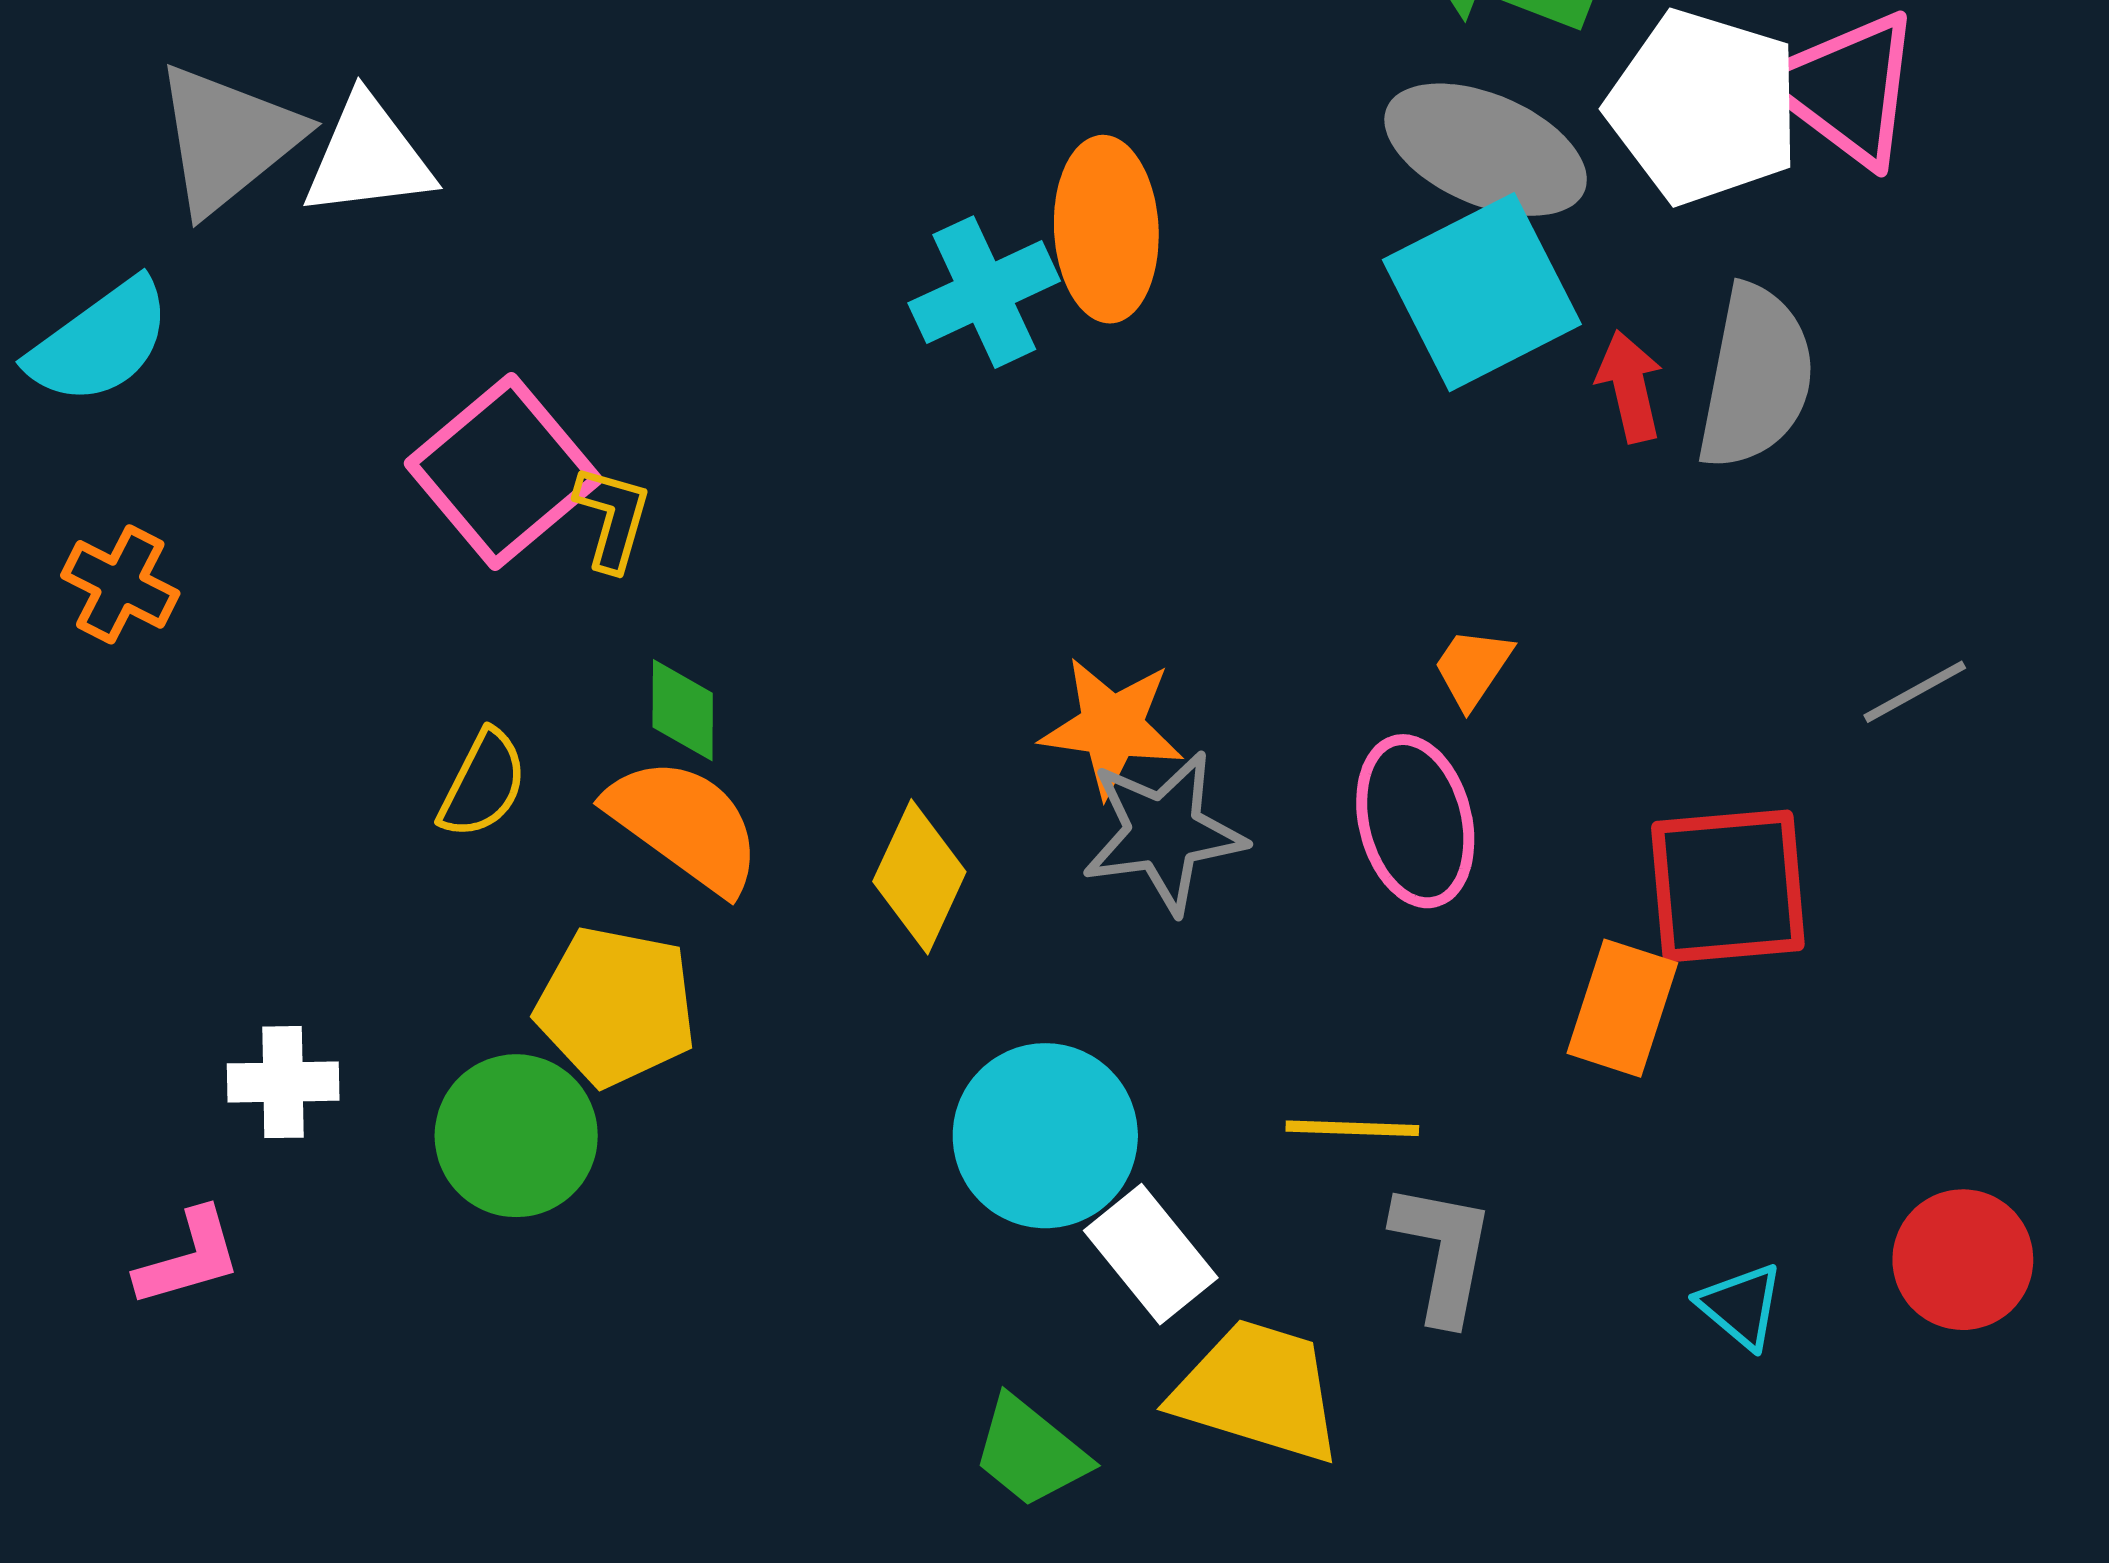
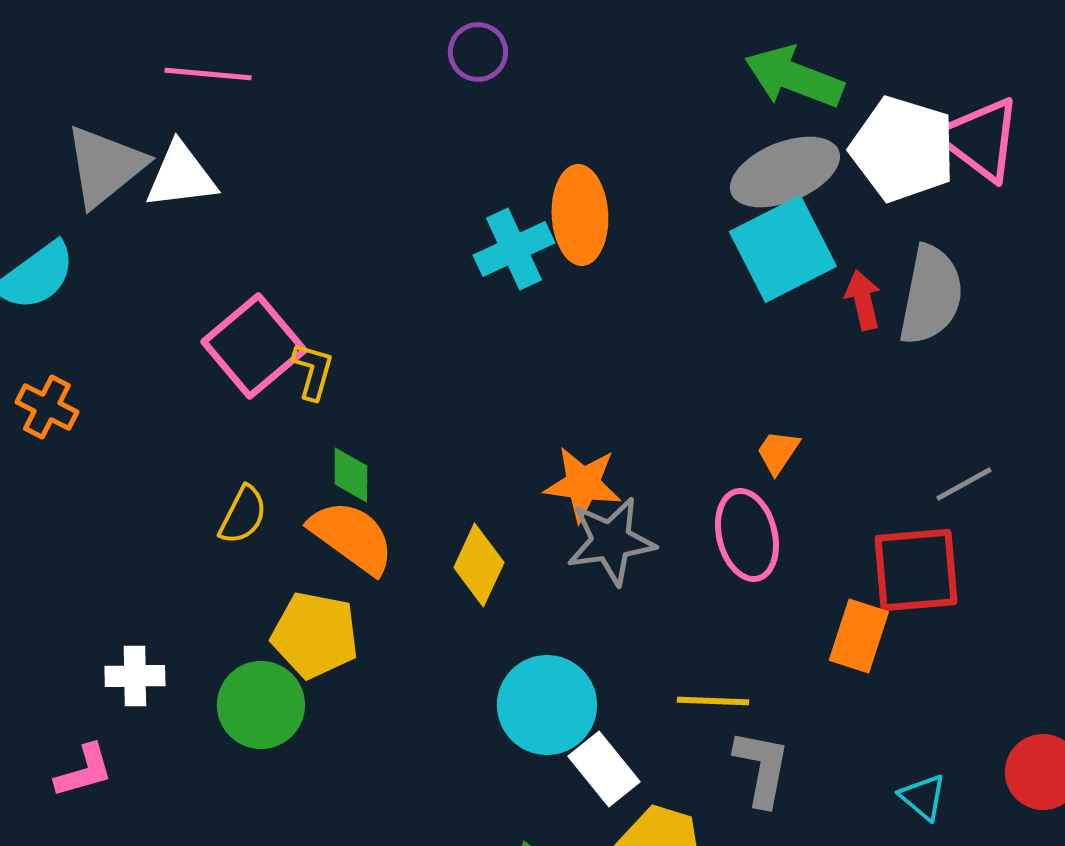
gray ellipse: (1486, 150) -> (785, 172), turned -45
gray line: (1915, 692) -> (964, 484), moved

